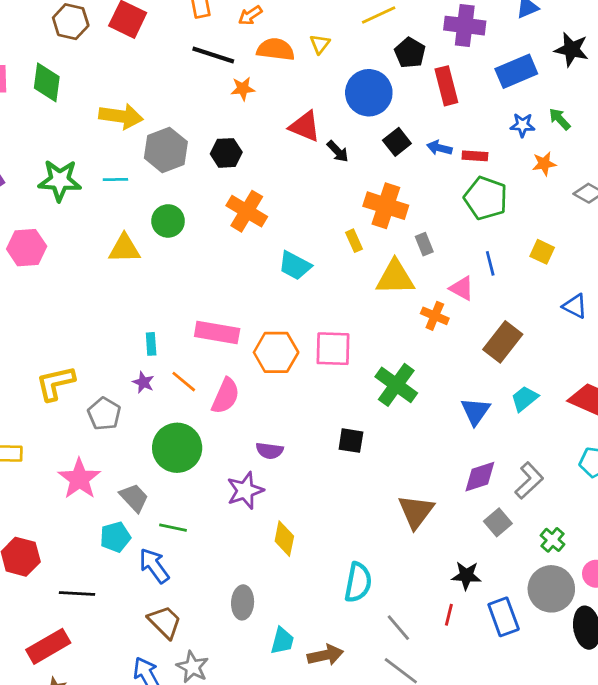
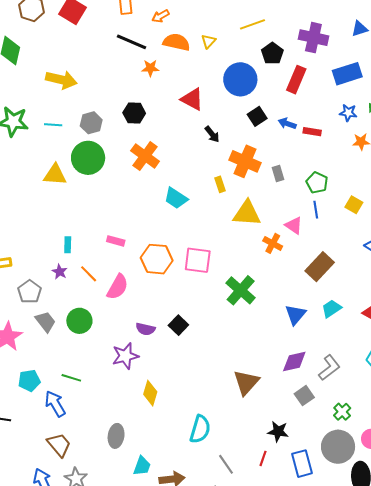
red rectangle: (446, 86) -> (296, 80), turned 32
gray hexagon: (166, 150) -> (91, 123), moved, size x0.7
black arrow: (338, 151) -> (212, 134), moved
green pentagon: (486, 198) -> (317, 183), moved, size x0.7
green circle: (168, 221) -> (88, 158), size x1.4
gray rectangle: (424, 244) -> (278, 173), moved
pink rectangle: (217, 332) -> (116, 241), size x0.6
black square: (351, 441) -> (178, 325), moved, turned 30
green circle: (177, 448) -> (79, 321), size x0.7
gray trapezoid: (134, 498) -> (45, 322), moved

